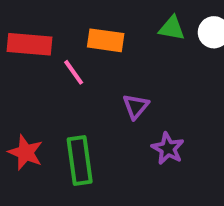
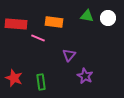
pink line: (74, 72) -> (38, 38), turned -32
green rectangle: (80, 161) -> (41, 82), size x0.7

